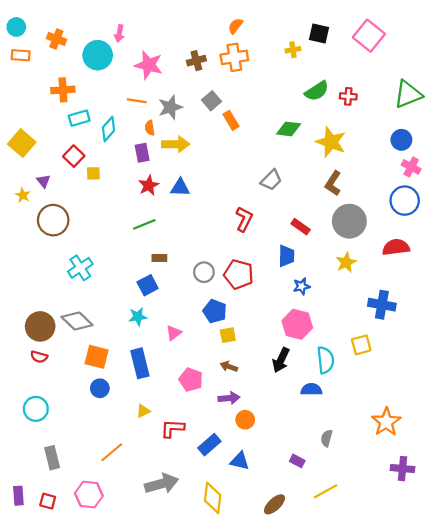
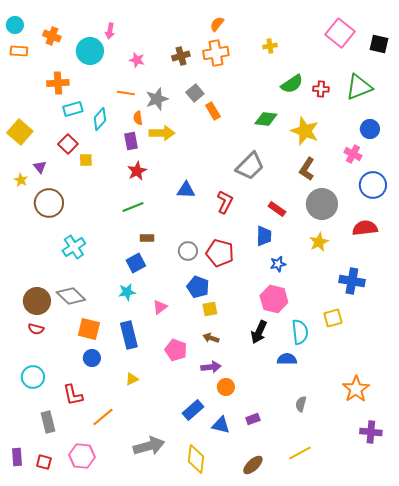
black square: (319, 34) -> (379, 44), moved
pink star: (149, 65) -> (137, 60), size x0.6
green triangle: (408, 94) -> (359, 87), moved
pink cross: (411, 167) -> (353, 154), moved
gray trapezoid: (271, 180) -> (250, 166), size x1.4
blue triangle: (180, 188) -> (186, 190), moved
red L-shape: (172, 428) -> (73, 395), moved, turned -105
purple rectangle: (297, 461) -> (253, 419), moved, turned -48

